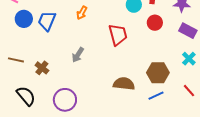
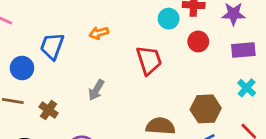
orange arrow: (82, 13) -> (99, 33), turned 48
blue circle: (24, 19) -> (22, 68), moved
purple rectangle: (188, 31) -> (243, 50), turned -30

